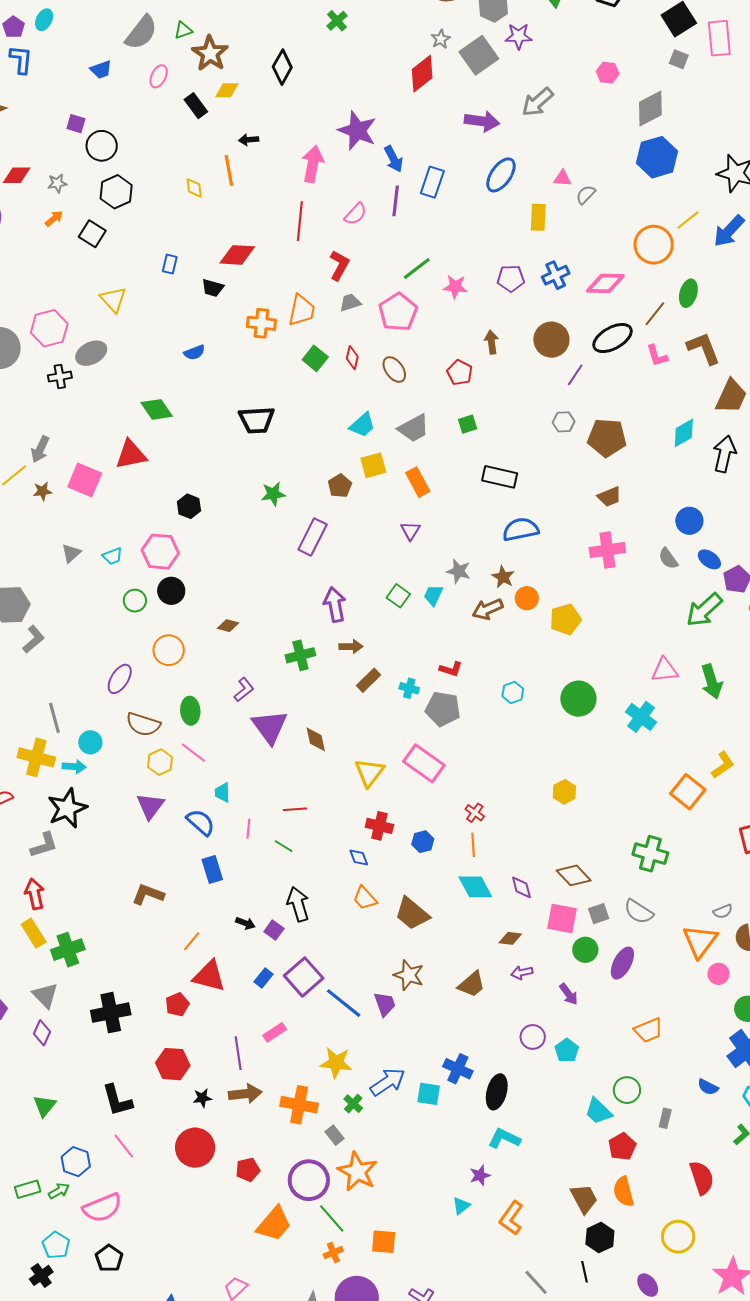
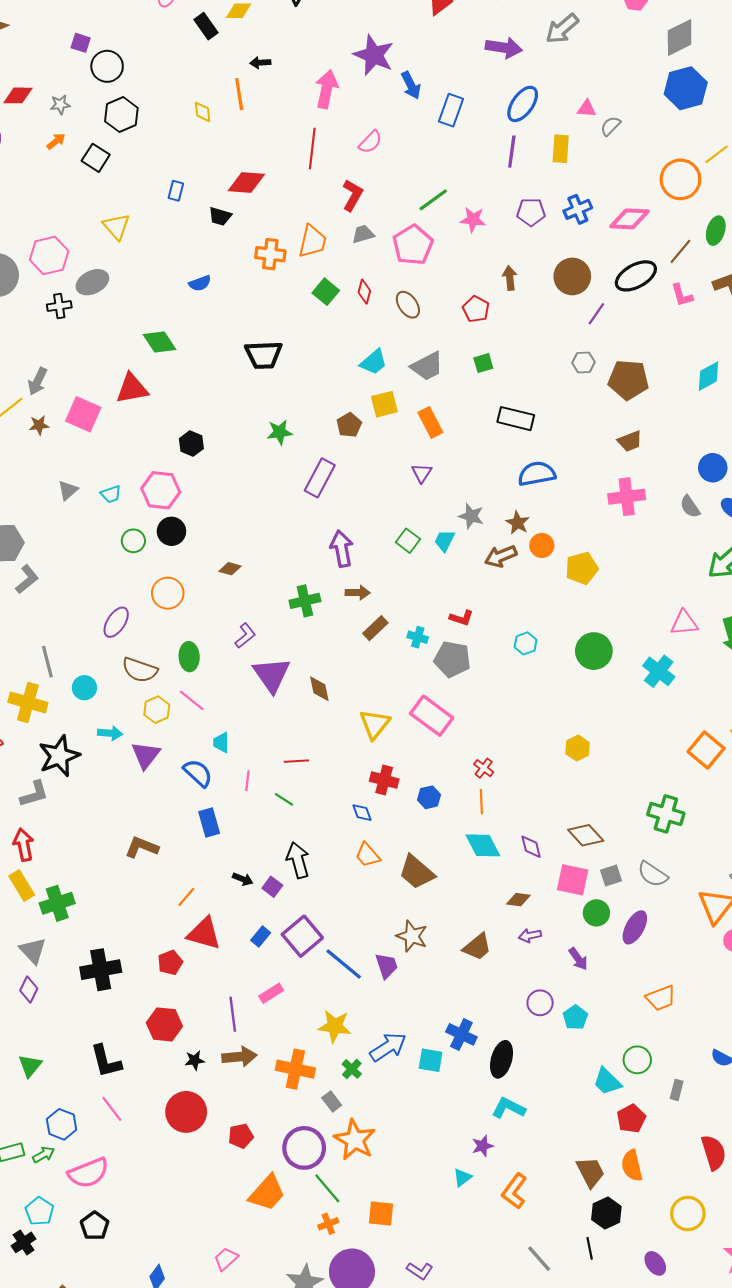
purple line: (396, 201) -> (512, 152), moved
cyan arrow: (74, 767) -> (110, 733), moved

